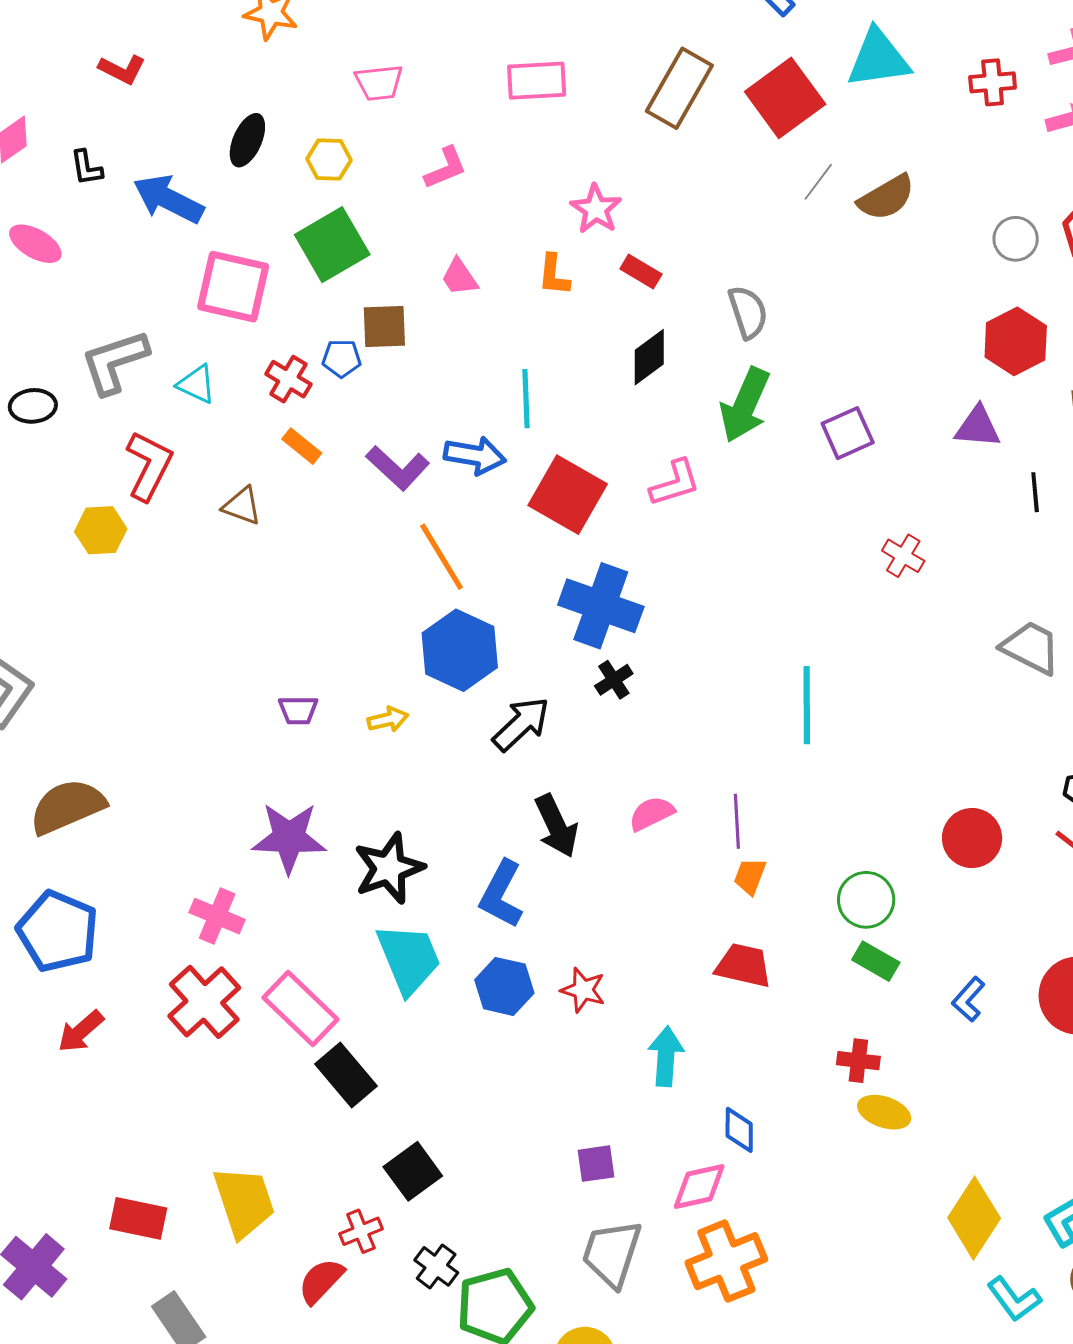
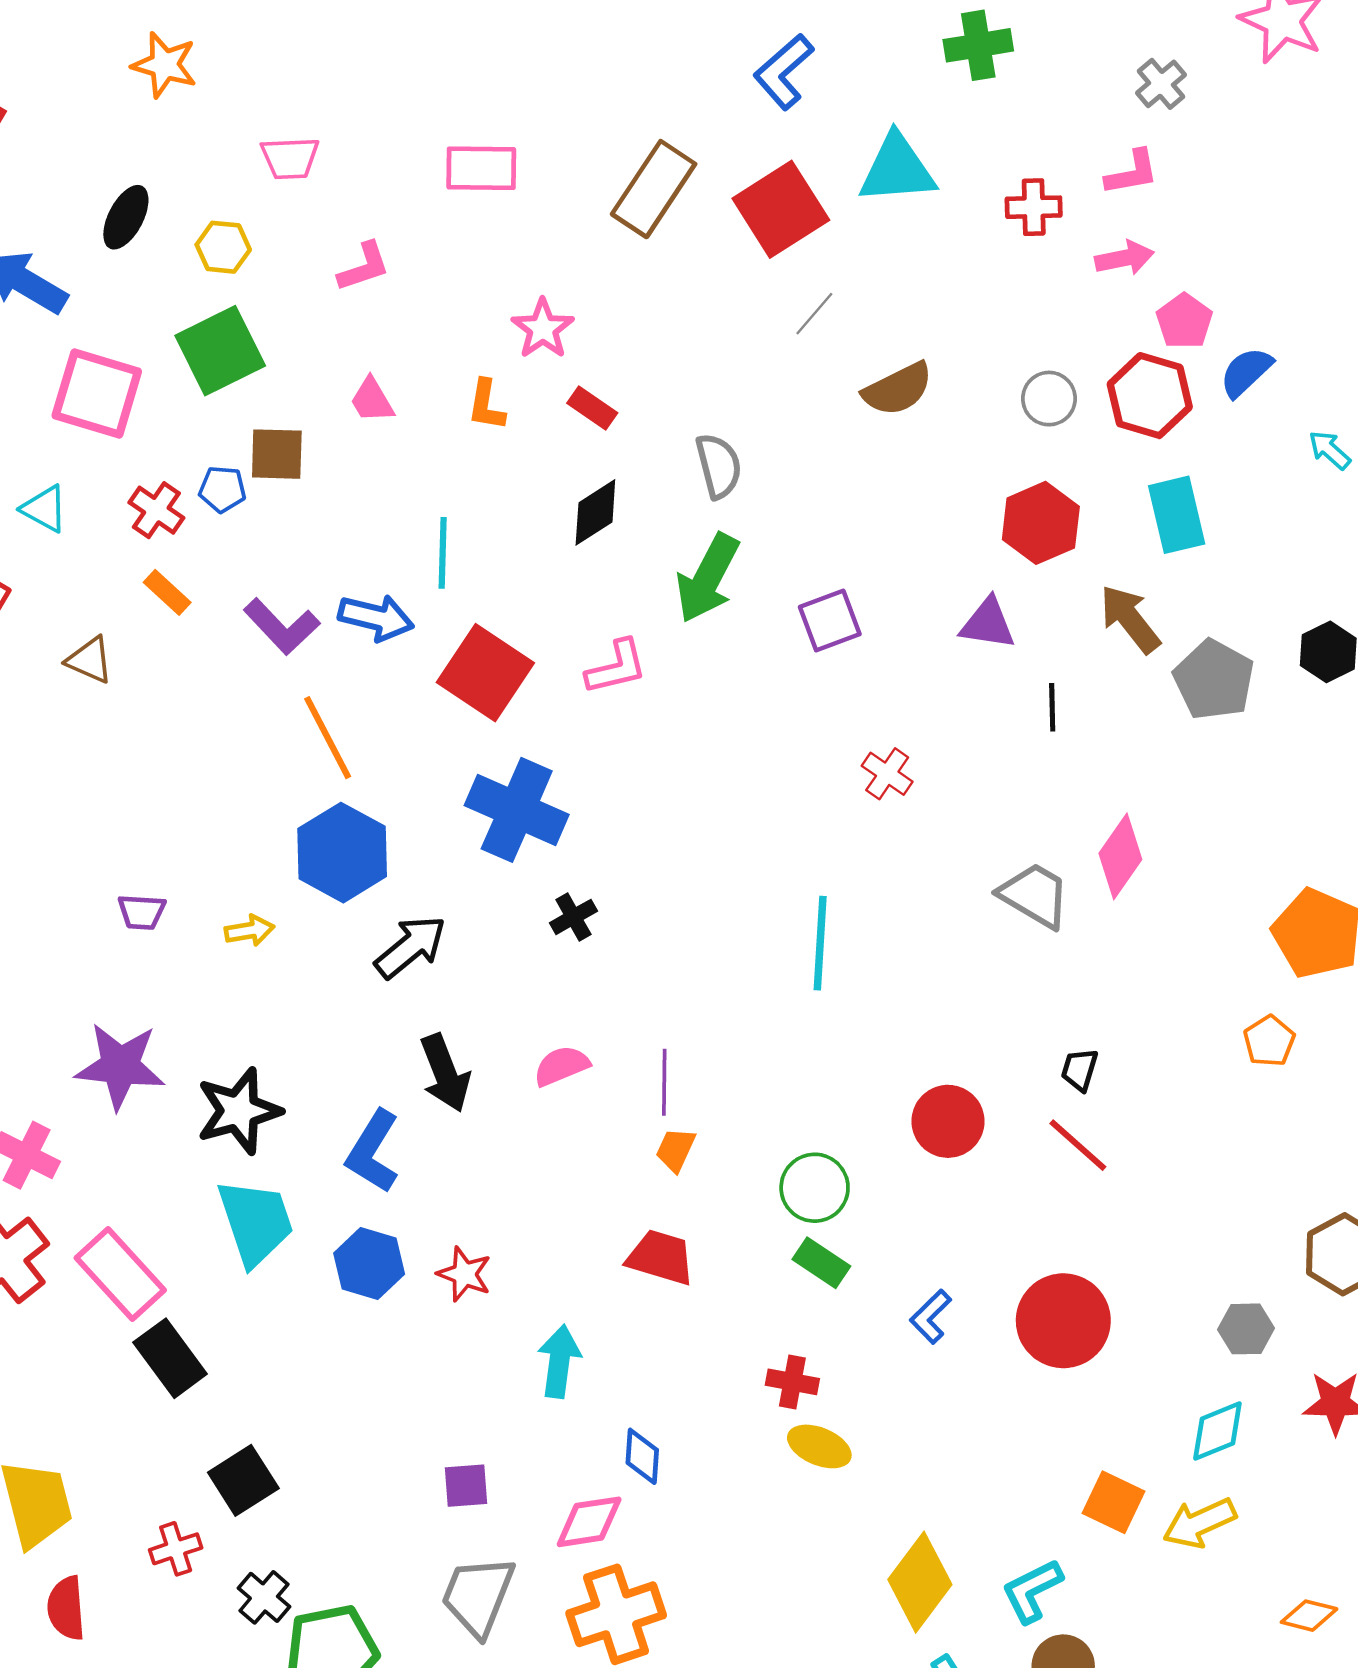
brown semicircle: (886, 198) -> (898, 389), moved
black cross: (614, 680) -> (573, 917), moved
cyan line: (807, 705) -> (820, 943), moved
red semicircle: (321, 1281) -> (66, 1608), moved, turned -52

